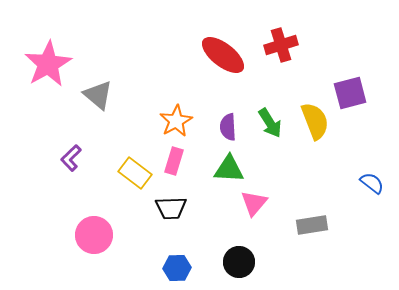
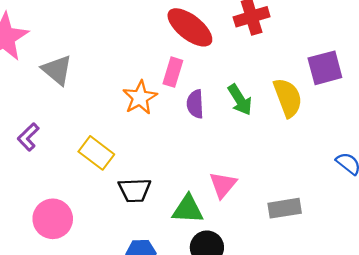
pink rectangle: (174, 161) -> (173, 72), moved
green triangle: (229, 169) -> (188, 209), moved

